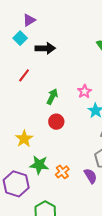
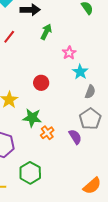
green arrow: (52, 97) -> (46, 32), moved
green star: (39, 165) -> (32, 118), moved

